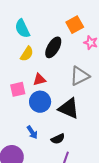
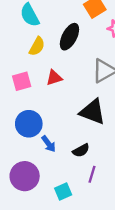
pink square: (18, 89) -> (22, 81), moved
blue circle: (40, 102) -> (29, 124), moved

